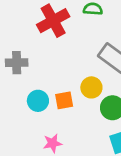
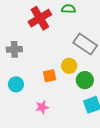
cyan circle: (38, 101) -> (16, 84), moved

